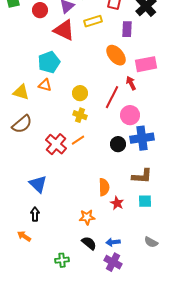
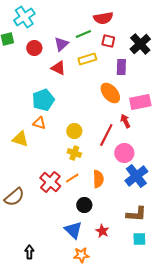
red triangle: (64, 30) -> (58, 68), size x0.7
yellow triangle: (21, 92) -> (20, 139), moved
brown semicircle: (22, 124) -> (14, 197), moved
blue cross: (142, 138) -> (136, 176), turned -30
black circle: (118, 144) -> (84, 205), moved
blue triangle: (38, 184) -> (73, 230), moved
orange semicircle: (104, 187) -> (98, 179), moved
red star: (117, 203) -> (102, 231), moved

